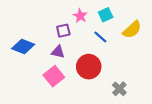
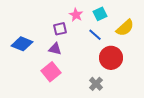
red circle: (89, 67) -> (111, 58), moved
gray cross: (119, 89) -> (96, 84), moved

